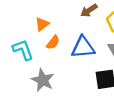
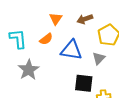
orange triangle: (42, 24) -> (56, 19), moved, turned -32

